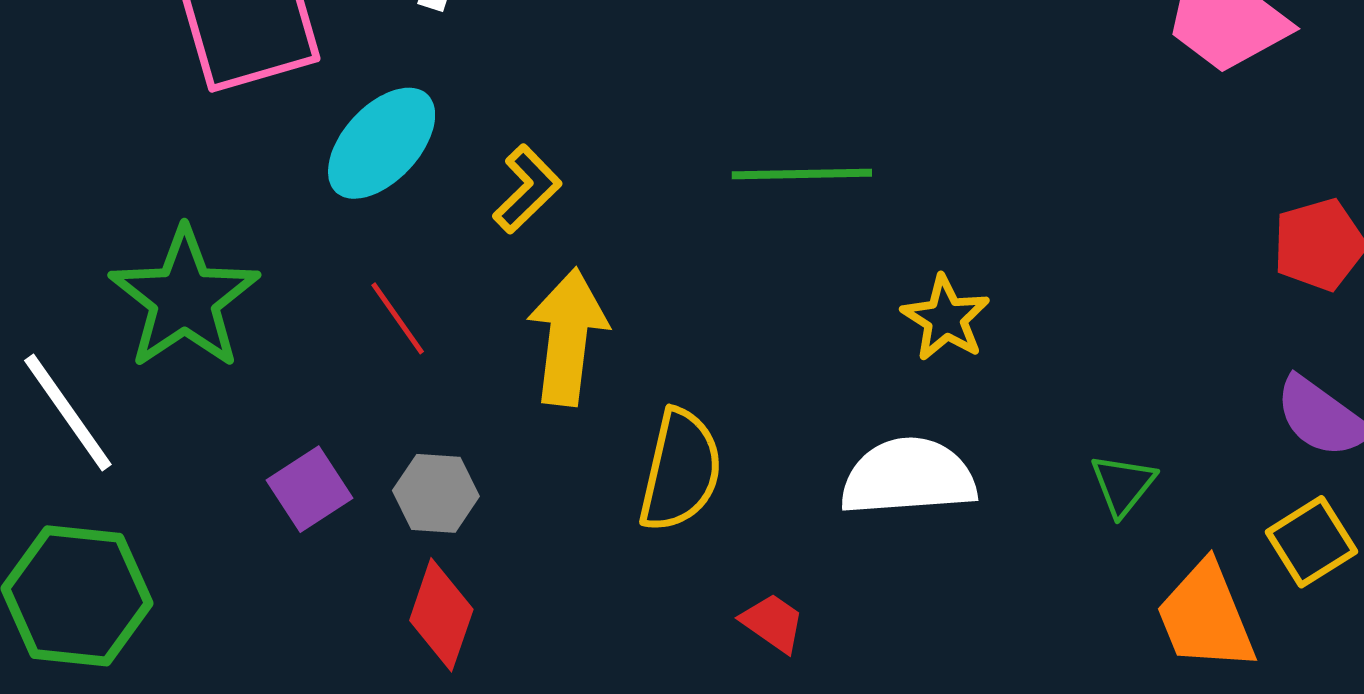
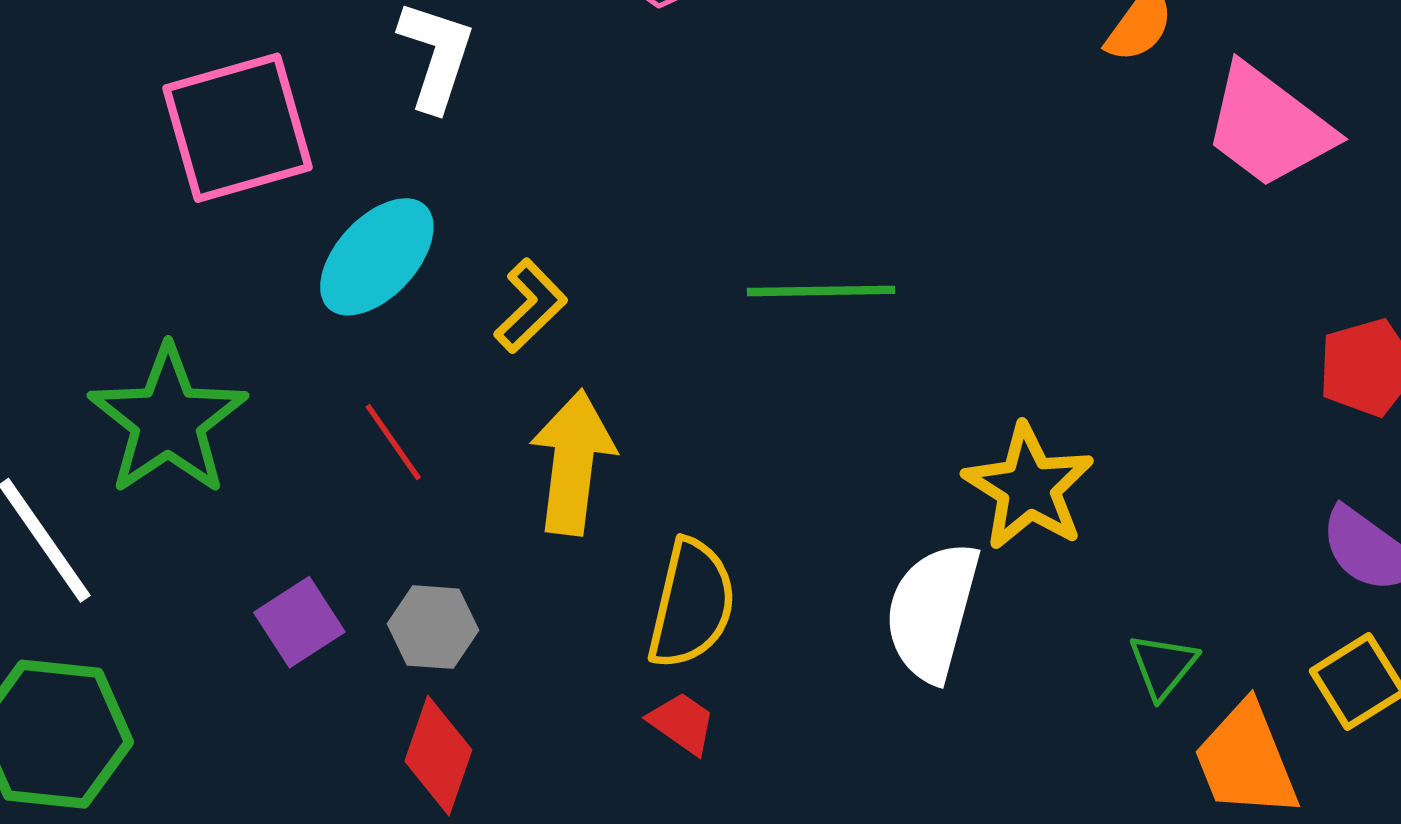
yellow star: (946, 318) -> (1029, 487), moved, size x1.4
white semicircle: (908, 477) -> (932, 611), turned -71
green triangle: (1123, 485) -> (1163, 666), moved
red trapezoid: (773, 623) -> (682, 723), moved

